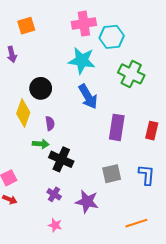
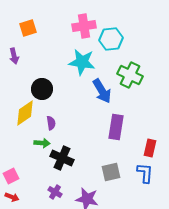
blue arrow: (88, 97) -> (102, 91), moved
yellow diamond: (23, 113) -> (25, 113), turned 36
red rectangle: (152, 131) -> (150, 148), moved

